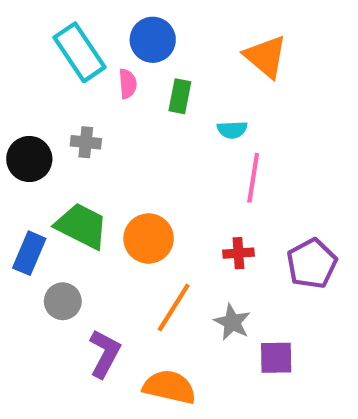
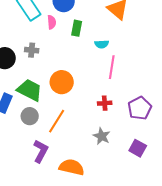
orange circle: (149, 238) -> (62, 82), moved
gray circle: (63, 301) -> (30, 116), moved
orange line: (174, 308) -> (57, 121), moved
purple square: (276, 358) -> (138, 148), moved, turned 30

